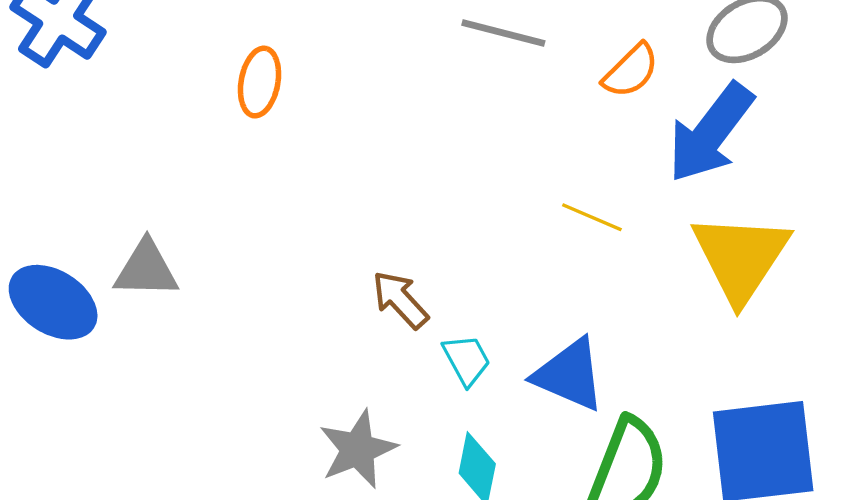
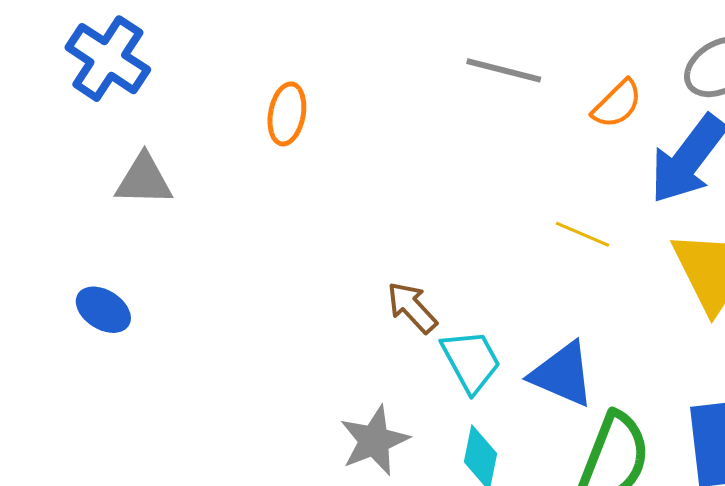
gray triangle: (146, 269) -> (144, 180), moved
blue ellipse: (53, 302) -> (103, 310), size x0.7
cyan trapezoid: (467, 360) -> (471, 361), size x1.4

